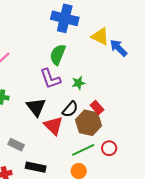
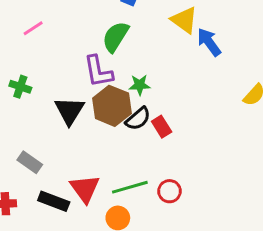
black semicircle: (70, 109) -> (138, 119), moved
brown hexagon: (88, 123) -> (112, 106), moved
red triangle: (54, 126) -> (85, 189), moved

